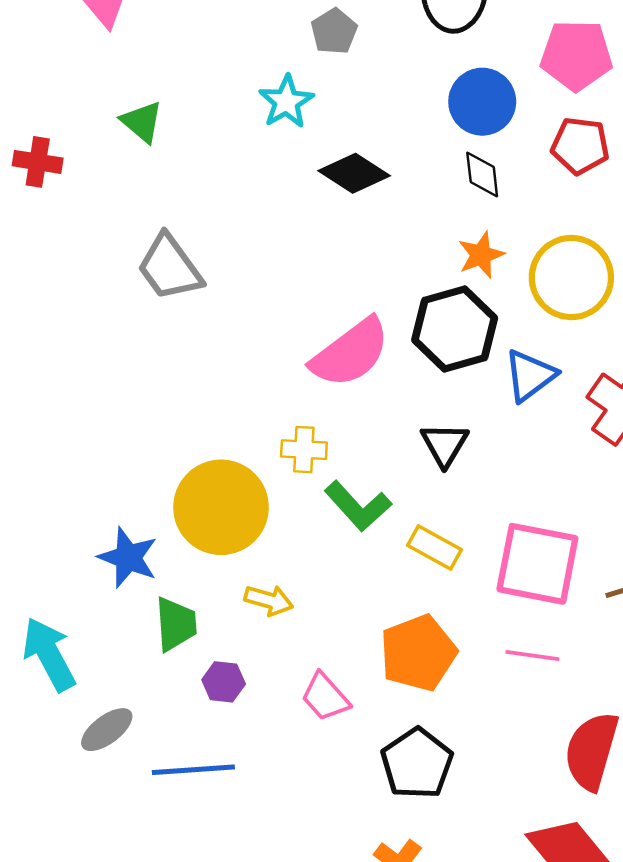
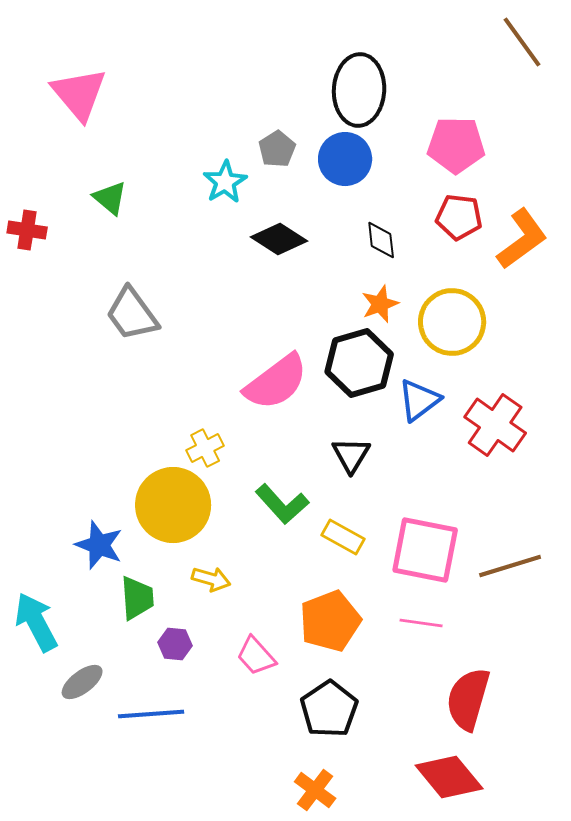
gray pentagon: (334, 31) -> (277, 149), moved
blue circle: (482, 102) -> (345, 159), moved
yellow cross: (304, 450) -> (205, 448), moved, turned -30

